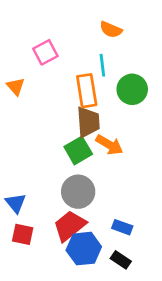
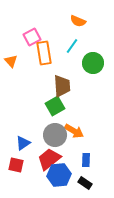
cyan line: (102, 65) -> (72, 46), turned 42
orange rectangle: (87, 91) -> (44, 53), moved
orange arrow: (109, 145) -> (74, 131), moved
blue triangle: (16, 203) -> (23, 143), moved, turned 35
blue rectangle: (122, 227) -> (86, 160), turned 72

